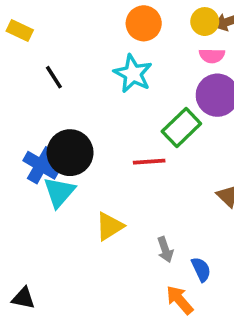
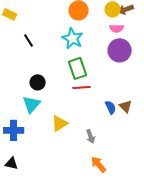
green rectangle: (181, 128) -> (78, 68), moved, turned -65
black circle: (70, 153) -> (38, 82), size x0.6
blue cross: (41, 165) -> (14, 130), moved, turned -30
blue semicircle: (201, 269) -> (111, 107), moved

